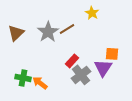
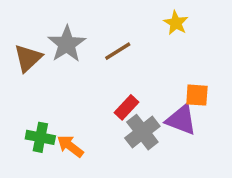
yellow star: (92, 13) -> (176, 23), moved
gray star: (48, 32) -> (67, 44), moved
purple triangle: (103, 68) -> (181, 120), turned -42

